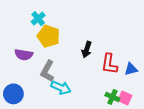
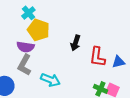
purple semicircle: (24, 55) -> (25, 47), moved
gray L-shape: (47, 71) -> (24, 65), moved

